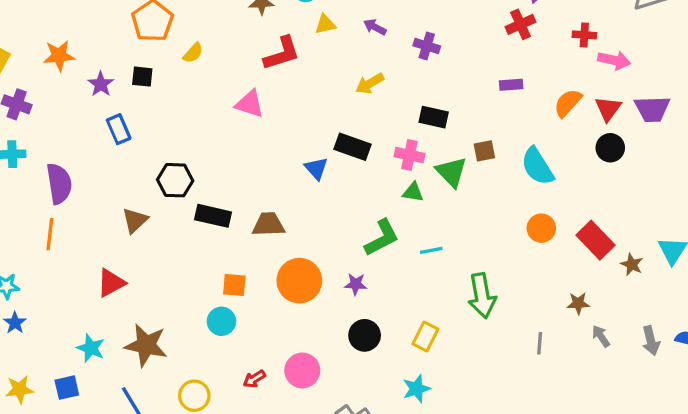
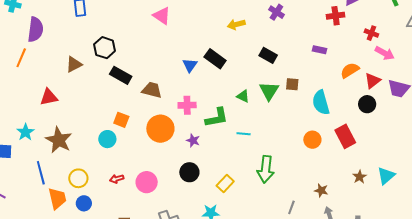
pink cross: (409, 155) -> (187, 105), moved, turned -30
red rectangle: (596, 240) -> (345, 136), moved

